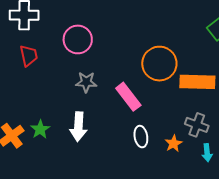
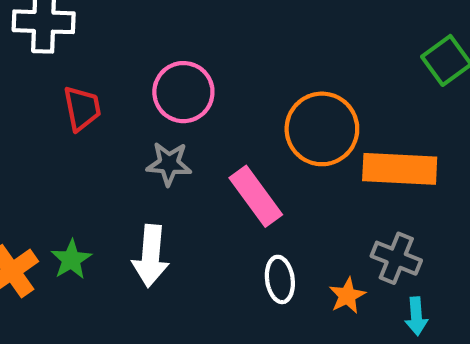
pink circle: (78, 39) -> (183, 92), moved
red trapezoid: (29, 56) -> (82, 108), moved

